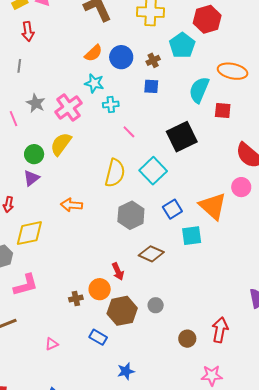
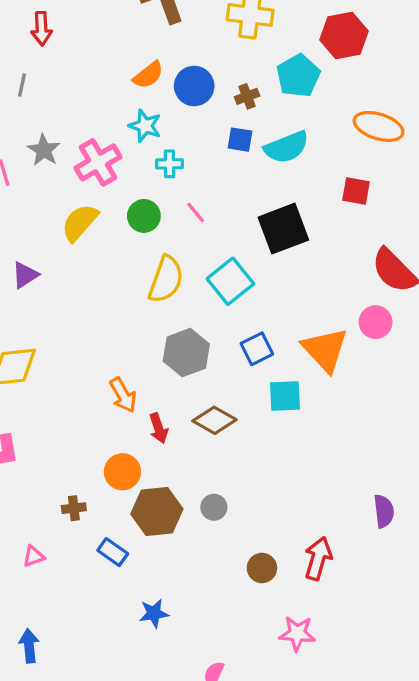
cyan semicircle: (199, 90) -> (286, 147), moved, turned -140
green circle: (34, 154) -> (144, 216), moved
orange arrow: (72, 205) -> (123, 395), moved, turned -130
red arrow: (118, 271) -> (159, 428), moved
brown cross: (76, 299) -> (74, 508), moved

